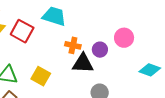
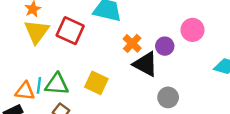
orange cross: (73, 45) -> (132, 43), turned 35
black triangle: (83, 63) -> (146, 64), turned 30

